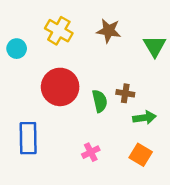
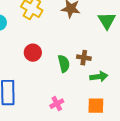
red circle: (60, 87) -> (33, 53), size x0.6
orange square: (141, 155) -> (96, 106), turned -30

